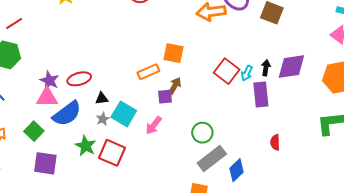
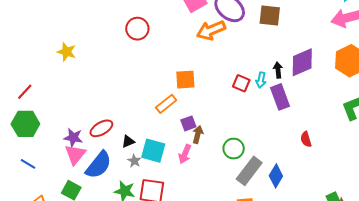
red square: (227, 71) -> (241, 83), size x0.7
brown arrow: (175, 86) -> (198, 134), moved
pink triangle: (47, 97) -> (75, 154), turned -35

